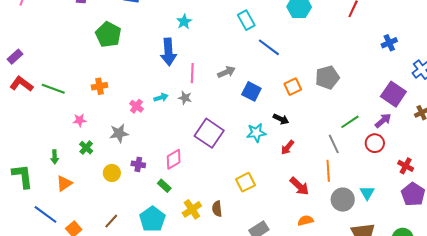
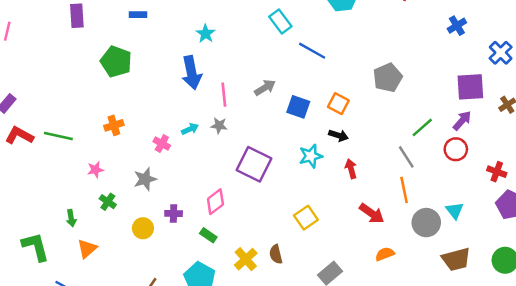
orange square: (293, 87) -> (338, 104), moved, turned -30
purple square: (393, 94) -> (470, 87), turned -30
red arrow: (287, 147) -> (351, 169), turned 133

